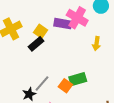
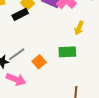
green rectangle: (78, 79) -> (67, 52), moved

